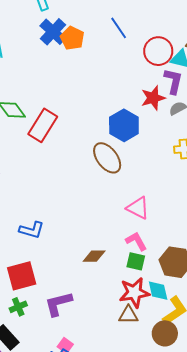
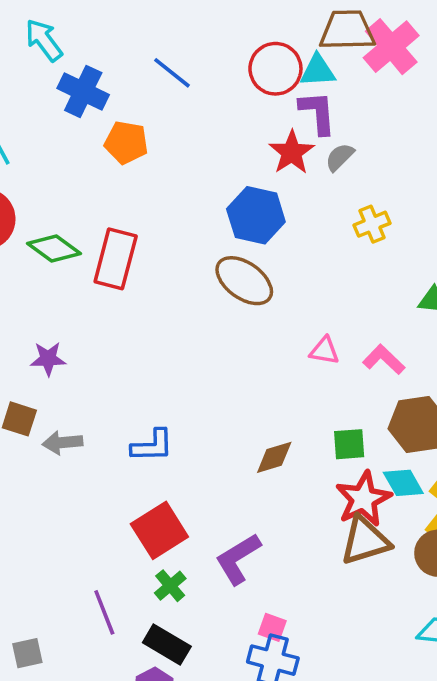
blue line: (119, 28) -> (172, 73), moved
orange pentagon: (72, 38) -> (126, 143), moved
pink triangle: (138, 208) -> (324, 351), size x0.7
pink L-shape: (136, 241) -> (384, 359), moved
brown triangle: (128, 315) -> (365, 541), size x1.4

